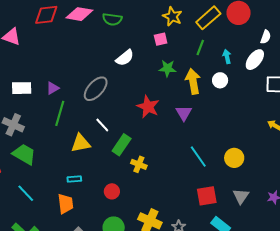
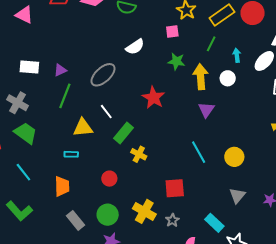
purple triangle: (184, 113) -> (206, 110), moved
cyan rectangle: (74, 179) -> (71, 154), moved
red square: (207, 196) -> (175, 188), moved

